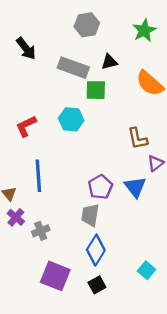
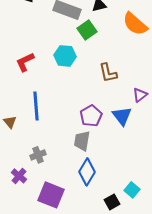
green square: (96, 90) -> (87, 30), turned -36
brown L-shape: (138, 139) -> (108, 73), moved
purple cross: (16, 217) -> (19, 176), moved
black square: (97, 285) -> (112, 202), moved

